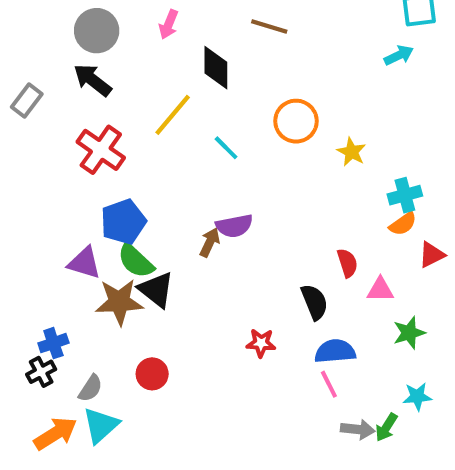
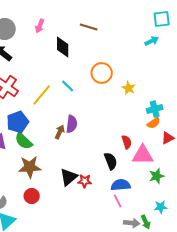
yellow line: (173, 115) -> (42, 95), moved
purple semicircle: (234, 226) -> (72, 124), turned -72
black triangle: (156, 290) -> (69, 177), moved, turned 42
pink triangle: (380, 290) -> (143, 155), size x1.6
brown star: (119, 302) -> (30, 167), moved
green arrow: (386, 427) -> (146, 222), turned -56

